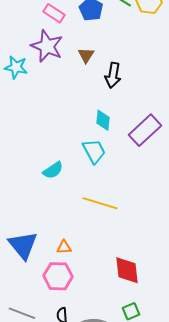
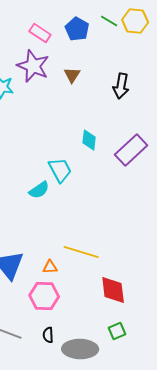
black arrow: (113, 75) -> (121, 86), moved
cyan trapezoid: (94, 151) -> (60, 170), moved
yellow line: (100, 203) -> (81, 252), moved

